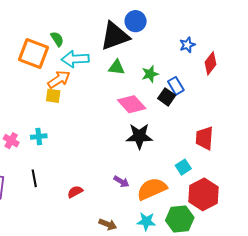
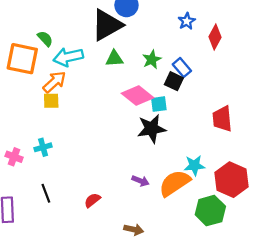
cyan square: (183, 167) -> (159, 104), moved, turned 35
cyan star: (146, 221) -> (194, 165), moved

